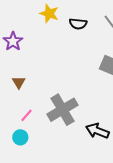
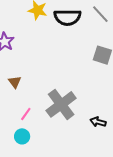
black semicircle: (78, 24) -> (67, 17), size x1.5
black arrow: (97, 131) -> (98, 122), size x0.7

